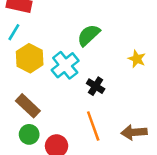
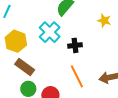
yellow hexagon: (30, 58) -> (16, 41), moved
black cross: (96, 86) -> (75, 45), turned -32

